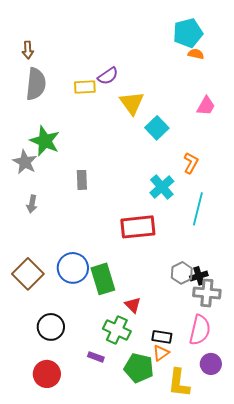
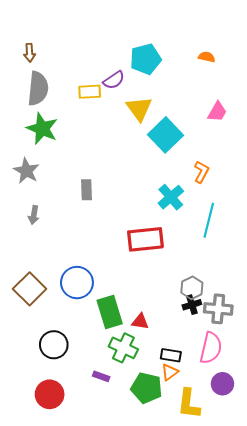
cyan pentagon: (188, 33) -> (145, 59), moved
cyan square: (157, 128) -> (166, 135), size x1.4
green star: (45, 141) -> (42, 129), moved
black cross: (199, 276) -> (192, 305), moved
green rectangle: (103, 279) -> (110, 312), moved
red triangle: (133, 305) -> (140, 322), turned -36

